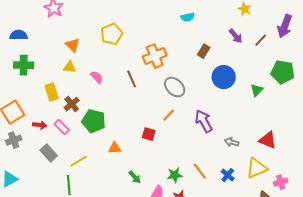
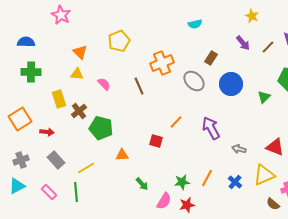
gray ellipse: (175, 87) -> (194, 81), moved
pink rectangle: (62, 127) -> (49, 192), moved
gray cross: (14, 140) -> (21, 160), moved
orange line: (200, 171) -> (207, 178), turned 66

